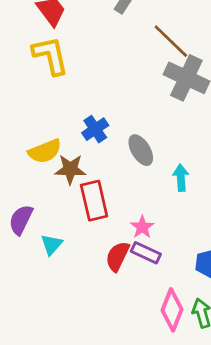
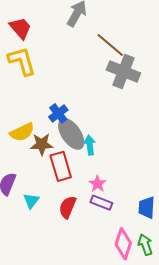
gray ellipse: (141, 150) -> (71, 134), moved, size x1.4
cyan arrow: (181, 178) -> (90, 145), moved
red semicircle: (117, 256) -> (68, 207), moved

